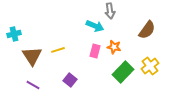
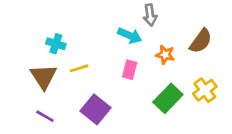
cyan cross: (14, 34) -> (56, 44), moved, turned 32
orange star: (114, 47) -> (165, 55), moved
purple square: (70, 80) -> (95, 109), size x1.5

